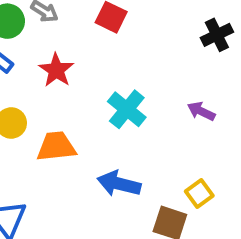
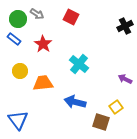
purple arrow: (201, 111) -> (125, 79), moved

